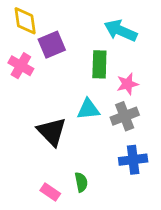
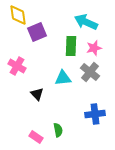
pink cross: (21, 66) -> (17, 66), moved
pink star: (128, 84) -> (94, 48), moved
gray cross: (125, 116) -> (90, 72), moved, turned -30
black triangle: (52, 132) -> (37, 94), size x0.6

